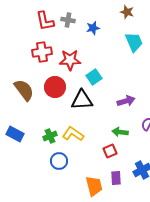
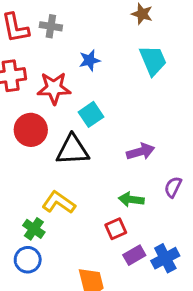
blue star: (93, 28) -> (90, 60), moved
green cross: (50, 136) -> (34, 229), moved, turned -32
blue circle: (59, 161) -> (28, 260), moved
purple rectangle: (116, 178) -> (134, 255), moved, turned 64

